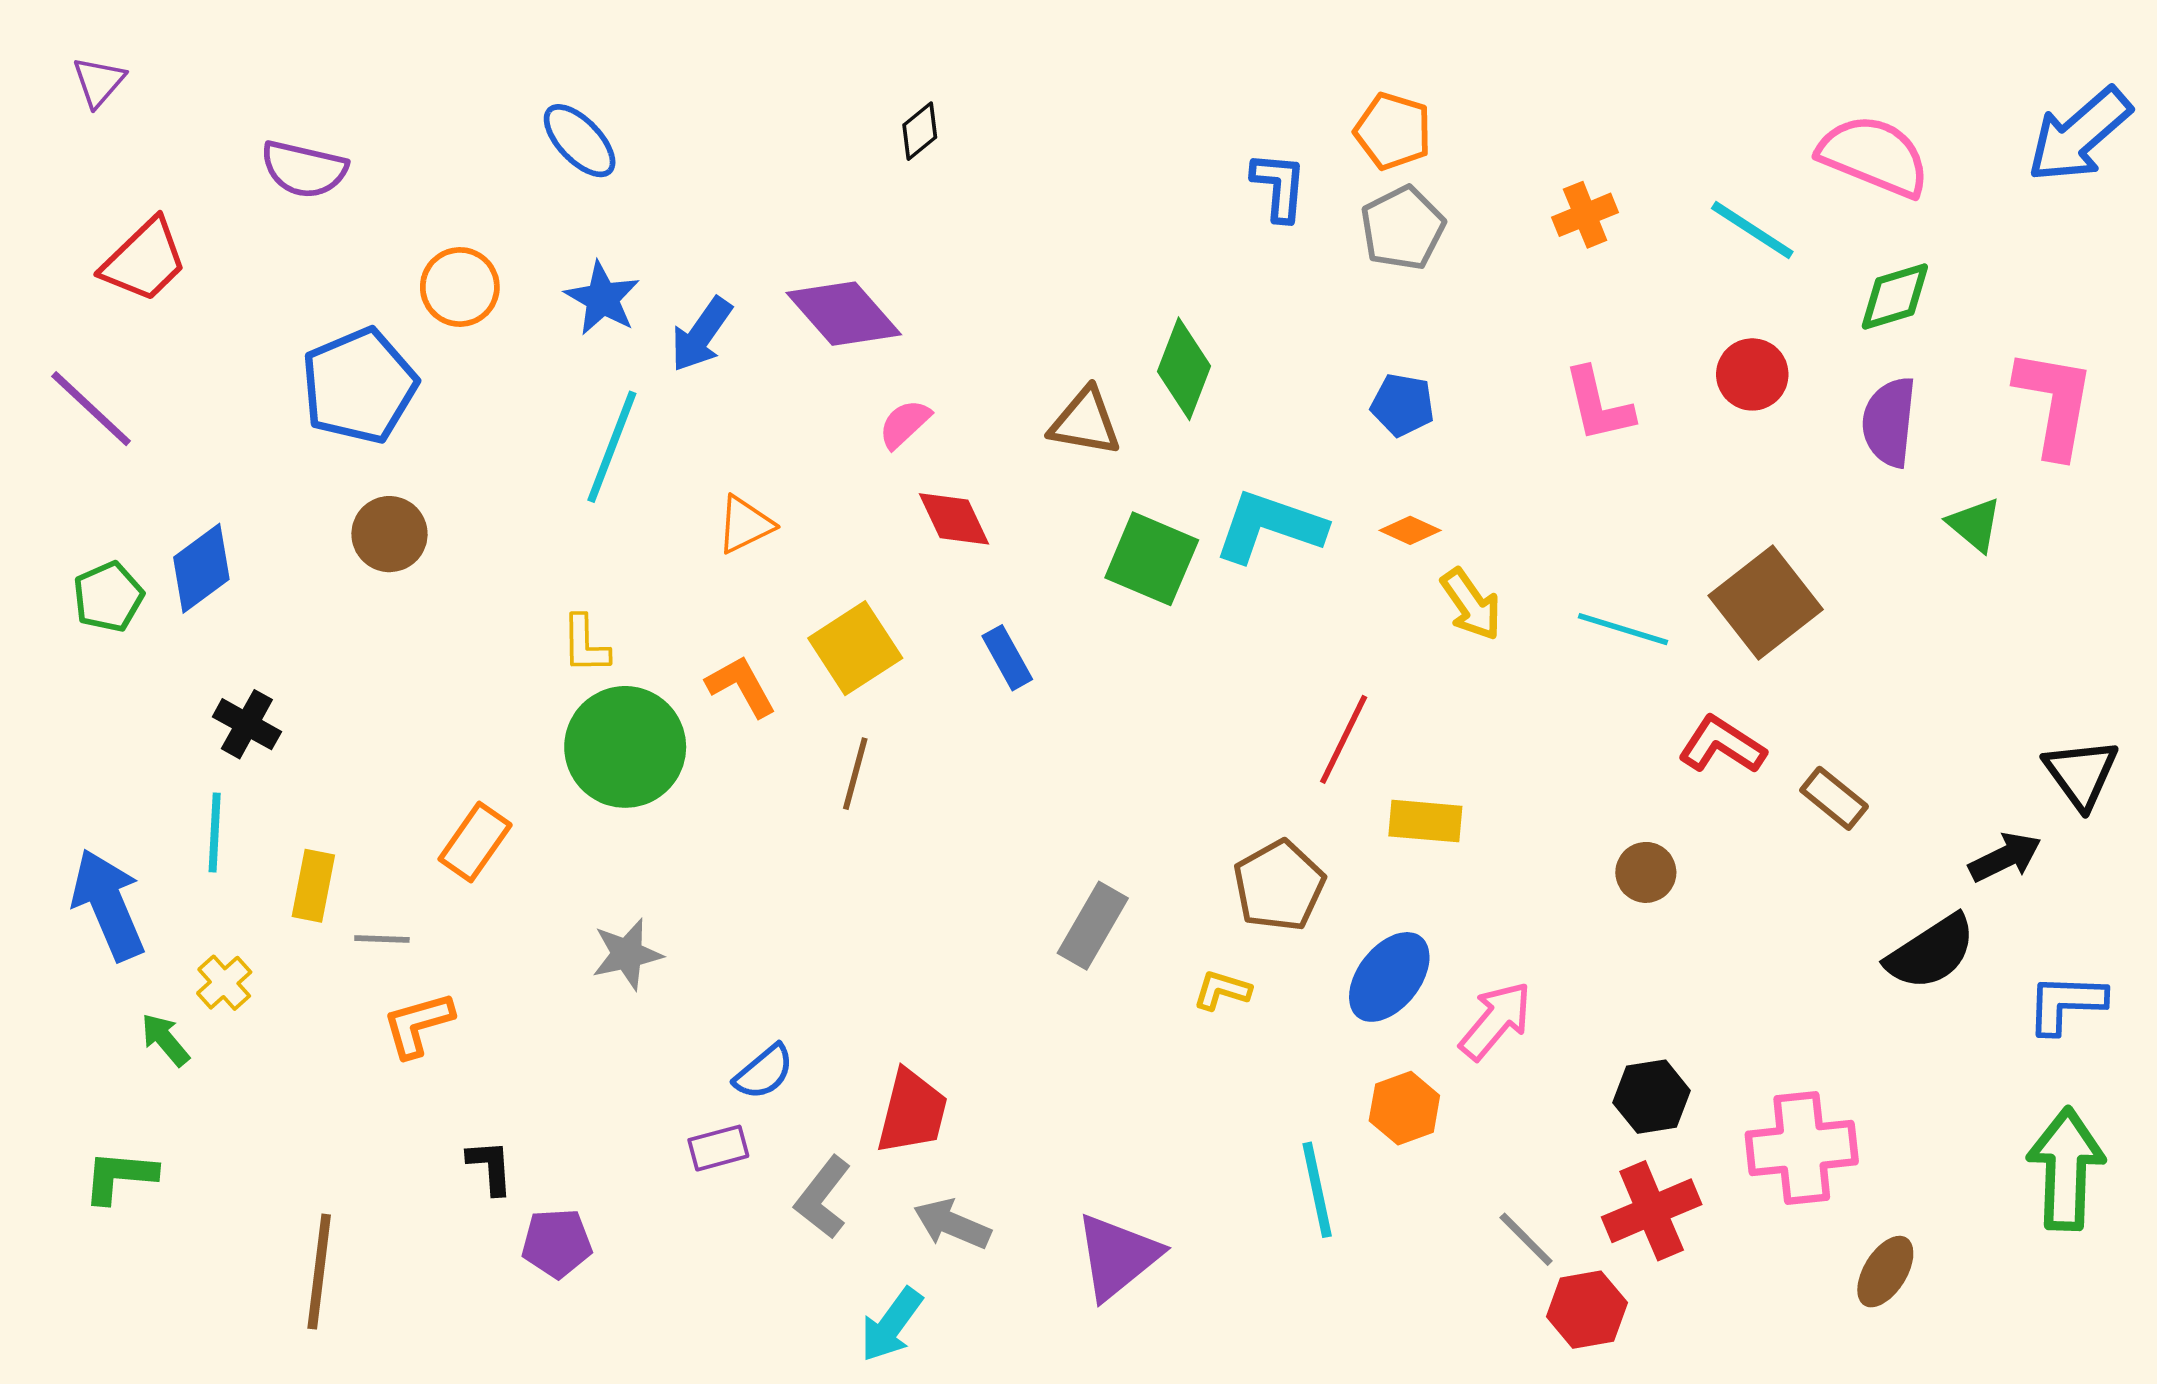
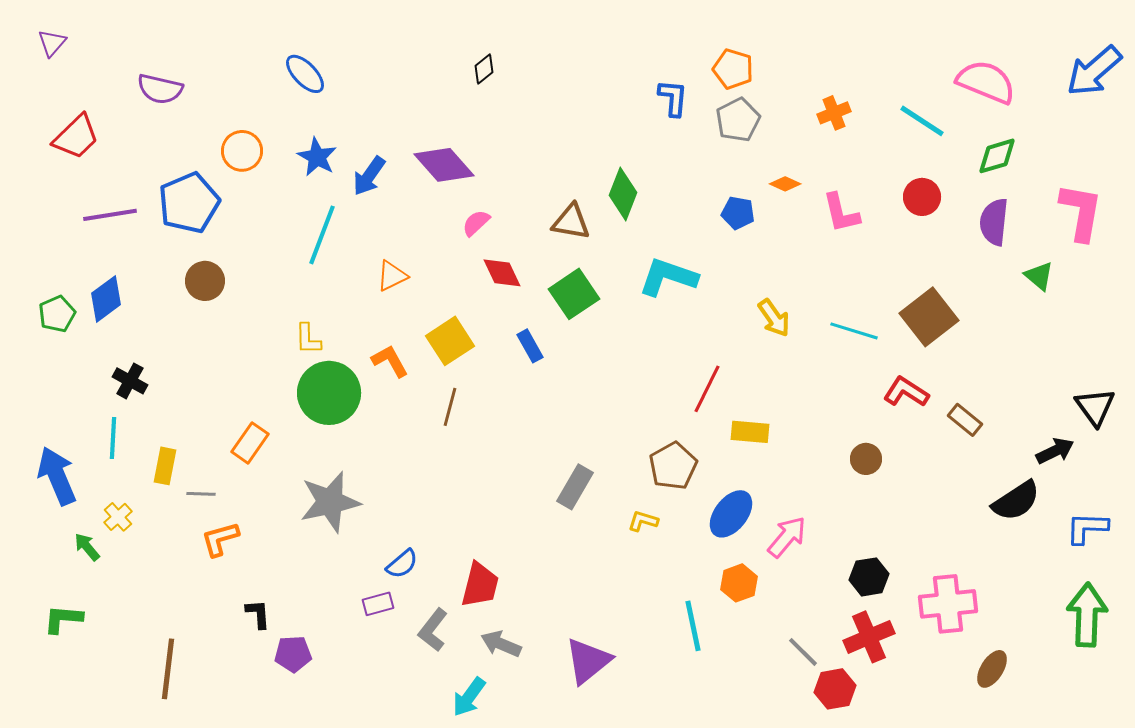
purple line: (91, 409) -> (110, 215), moved, turned -52
orange diamond: (1410, 530) -> (785, 184), moved
green square: (1152, 559) -> (574, 294), moved, turned 33
gray star: (627, 954) -> (330, 502), size x1.6

